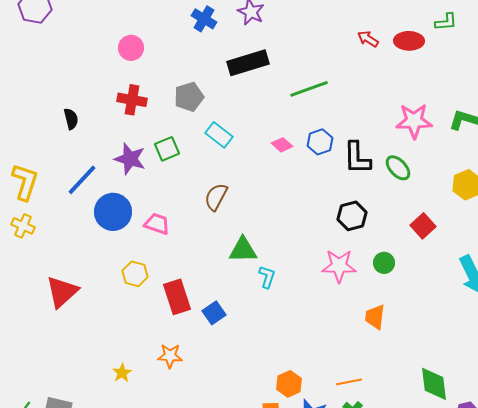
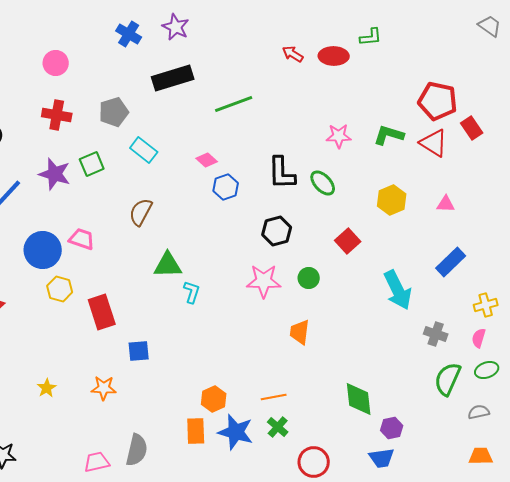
pink star: (414, 121) -> (339, 136), size x0.7
blue hexagon: (320, 142) -> (226, 187), moved
blue circle: (113, 212) -> (43, 250), moved
blue square: (214, 313) -> (139, 351), moved, turned 30
orange star: (170, 356) -> (104, 388), moved

